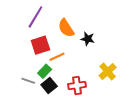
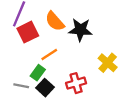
black star: (88, 39) -> (80, 30), size x1.5
red square: (40, 45) -> (28, 32), moved

